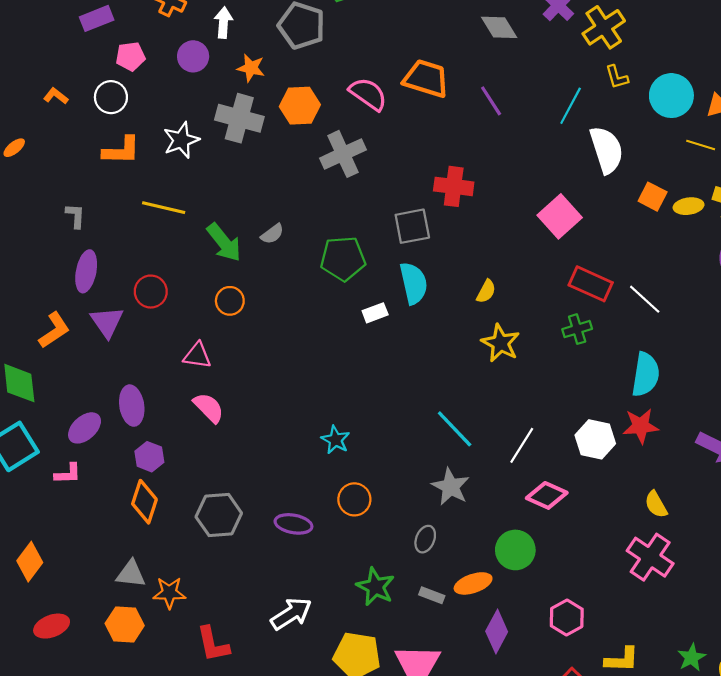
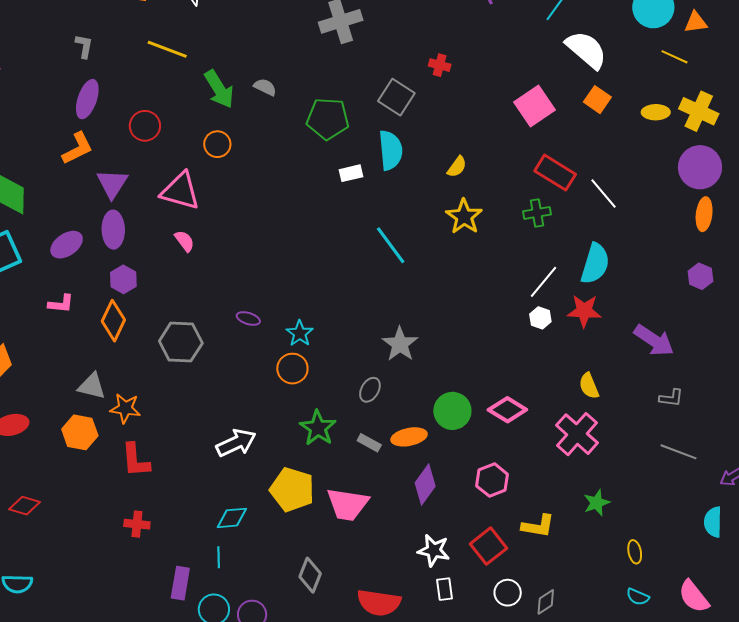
white semicircle: (606, 150) -> (586, 50), turned -39
red cross: (454, 186) -> (440, 65), size x0.6
orange square: (653, 197) -> (597, 100), moved
gray square: (412, 226) -> (396, 97), turned 36
gray semicircle: (272, 234) -> (265, 87), turned -125
purple triangle: (107, 322) -> (112, 184), moved
orange L-shape: (54, 330) -> (77, 148), moved
pink triangle: (197, 355) -> (180, 191), size x1.5
pink semicircle: (209, 408) -> (185, 241), size x0.7
cyan line: (455, 429) -> (391, 245), moved
white hexagon: (595, 439) -> (540, 318), size x0.6
cyan star: (335, 440) -> (300, 333), moved
white line: (522, 445) -> (544, 282), moved
pink L-shape: (68, 474) -> (61, 304), moved
pink diamond: (547, 495) -> (507, 410), moved
orange circle: (354, 499) -> (292, 369), moved
purple ellipse: (293, 524) -> (248, 319), moved, size x0.7
red L-shape: (213, 644) -> (135, 460), moved
green star: (692, 657) -> (597, 503), moved

